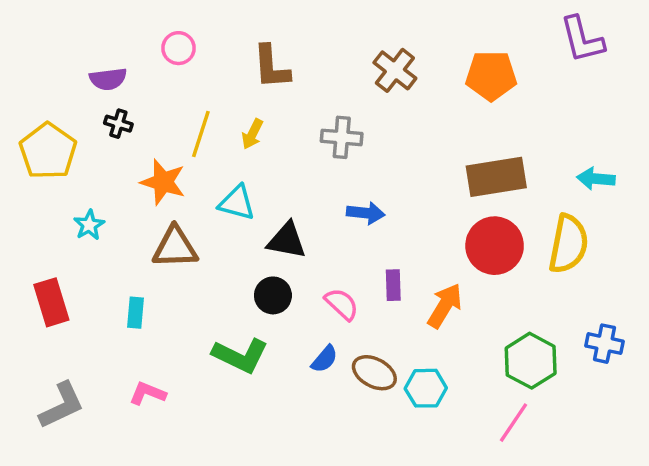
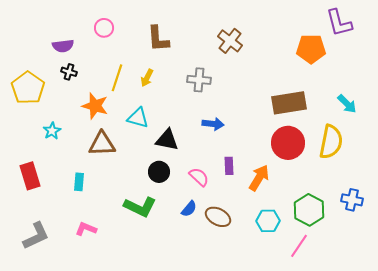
orange pentagon: (491, 76) -> (311, 49), moved
cyan arrow: (596, 179) -> (347, 104), turned -140
cyan hexagon: (426, 388) -> (268, 221), moved

